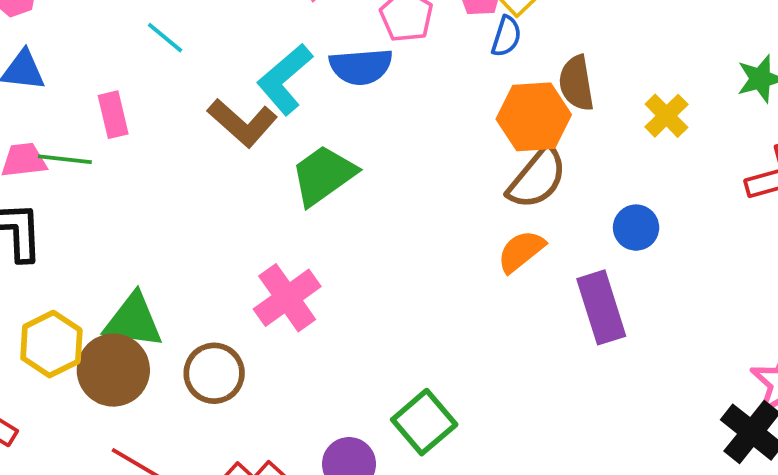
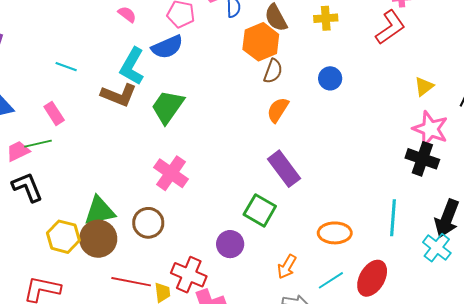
yellow cross: (666, 116) -> (326, 18), turned -30
brown semicircle: (537, 178) -> (273, 71), size x0.7
purple rectangle: (601, 307) -> (284, 169), moved

